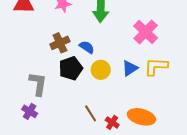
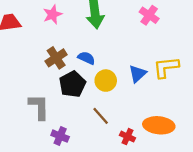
pink cross: (146, 32) -> (149, 15), moved, size x0.7
purple cross: (30, 111) -> (60, 136), moved
brown line: (91, 113) -> (101, 116), moved

